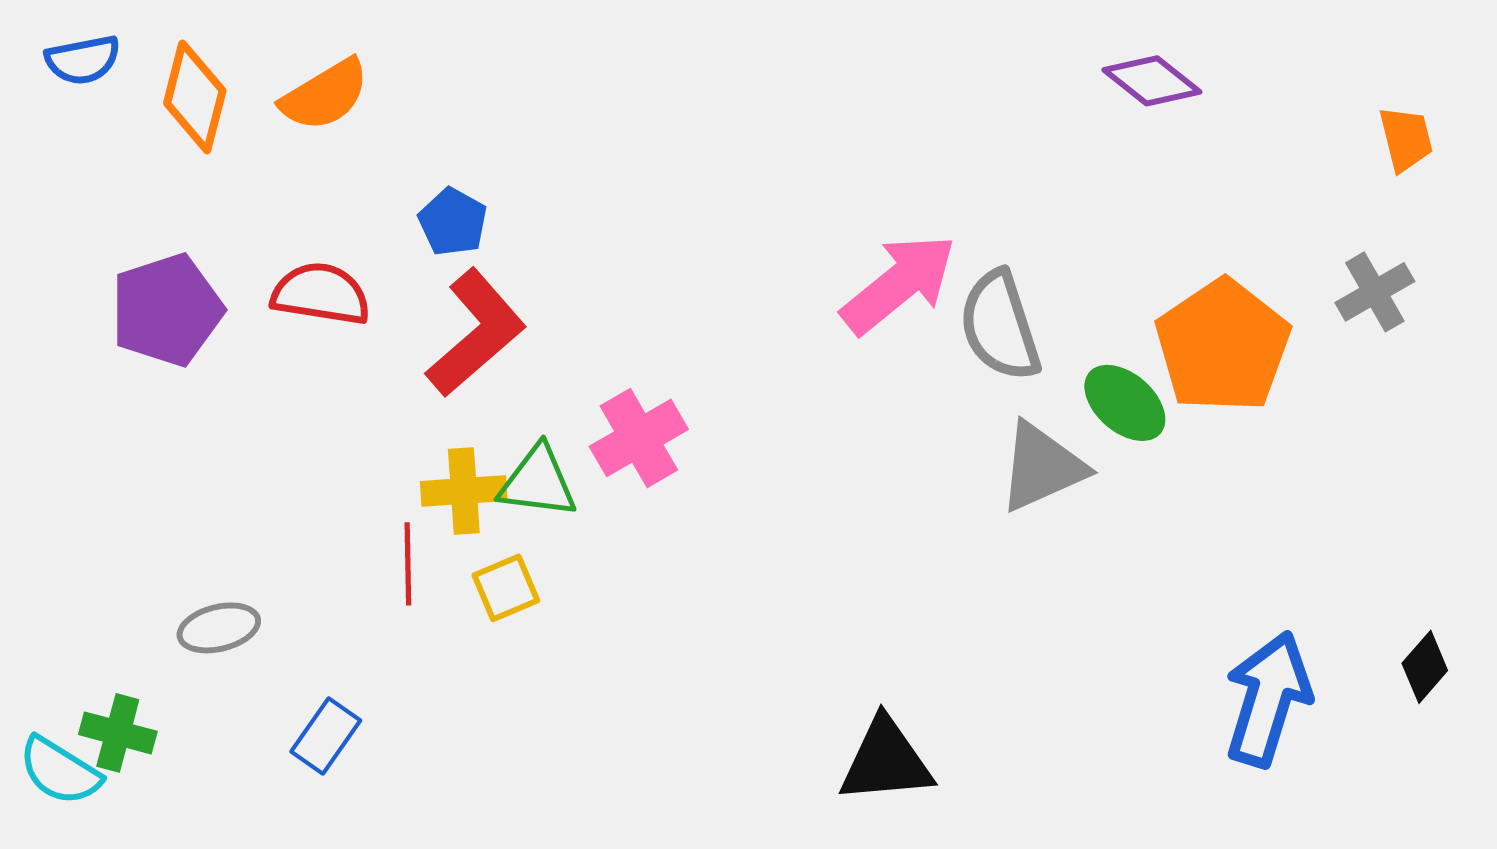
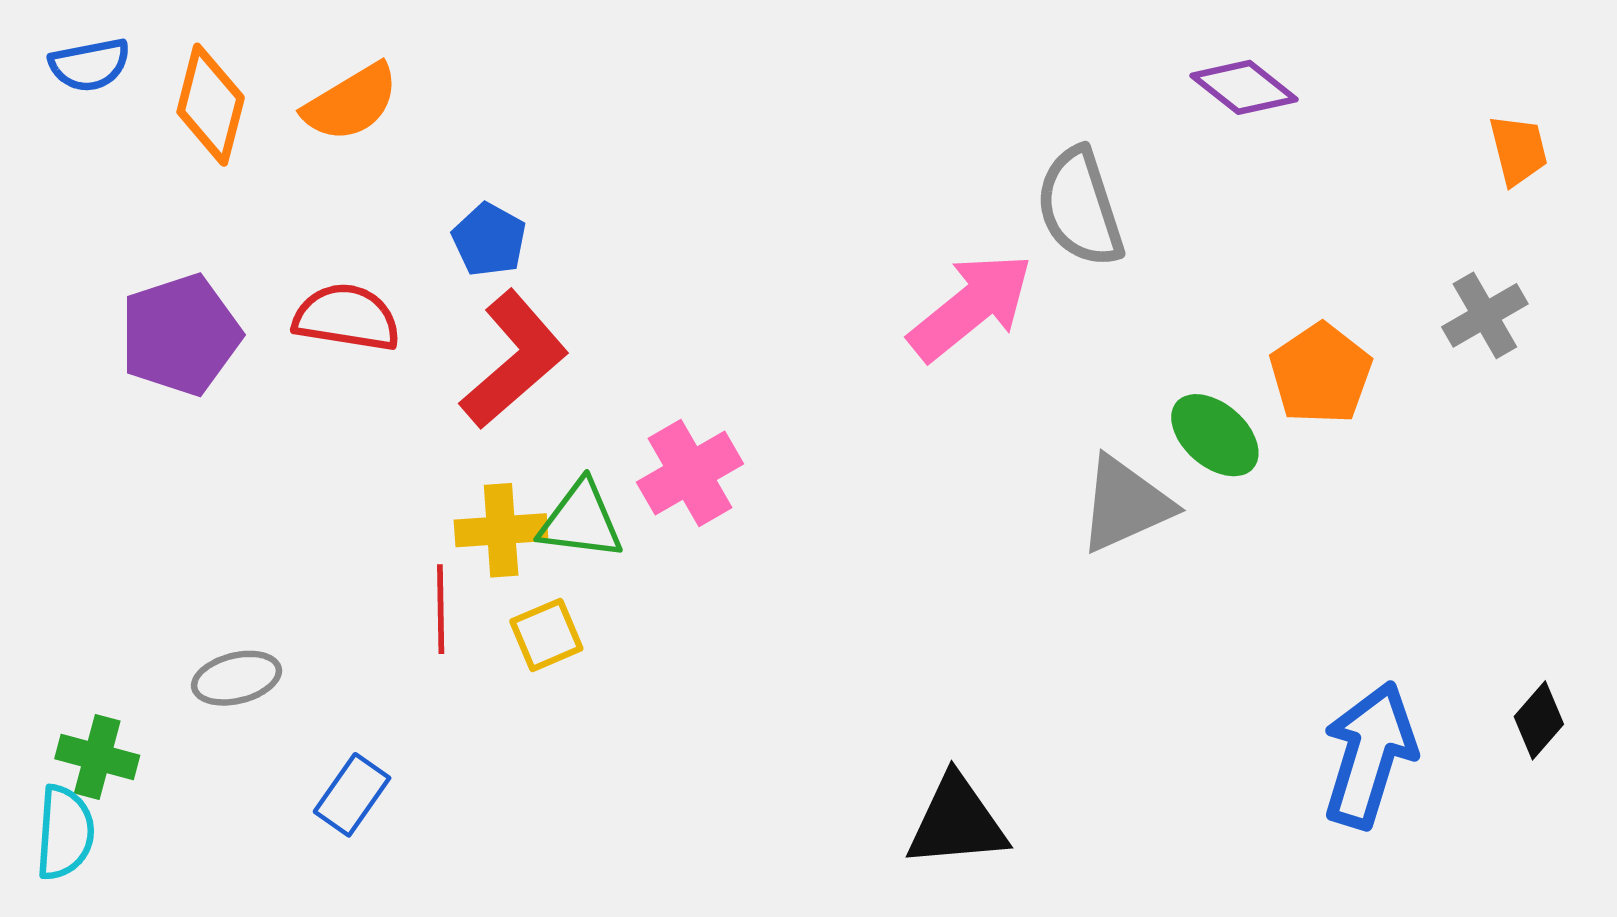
gray semicircle: (1000, 326) -> (1080, 207), moved
orange pentagon: (1223, 346) -> (1321, 374), size x0.7
green cross: (118, 733) -> (97, 757), moved
cyan semicircle: (60, 771) -> (65, 833), turned -118

